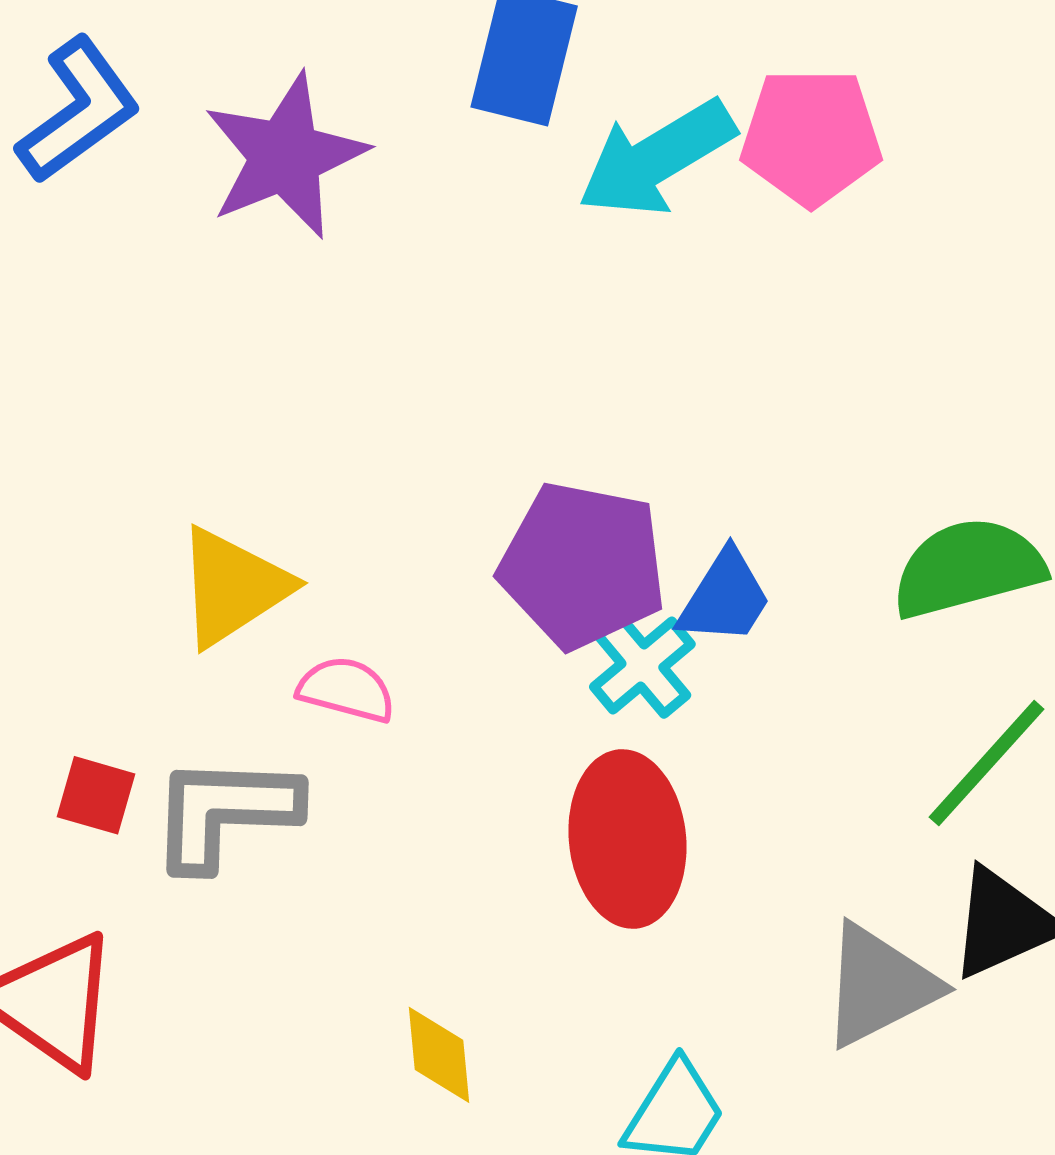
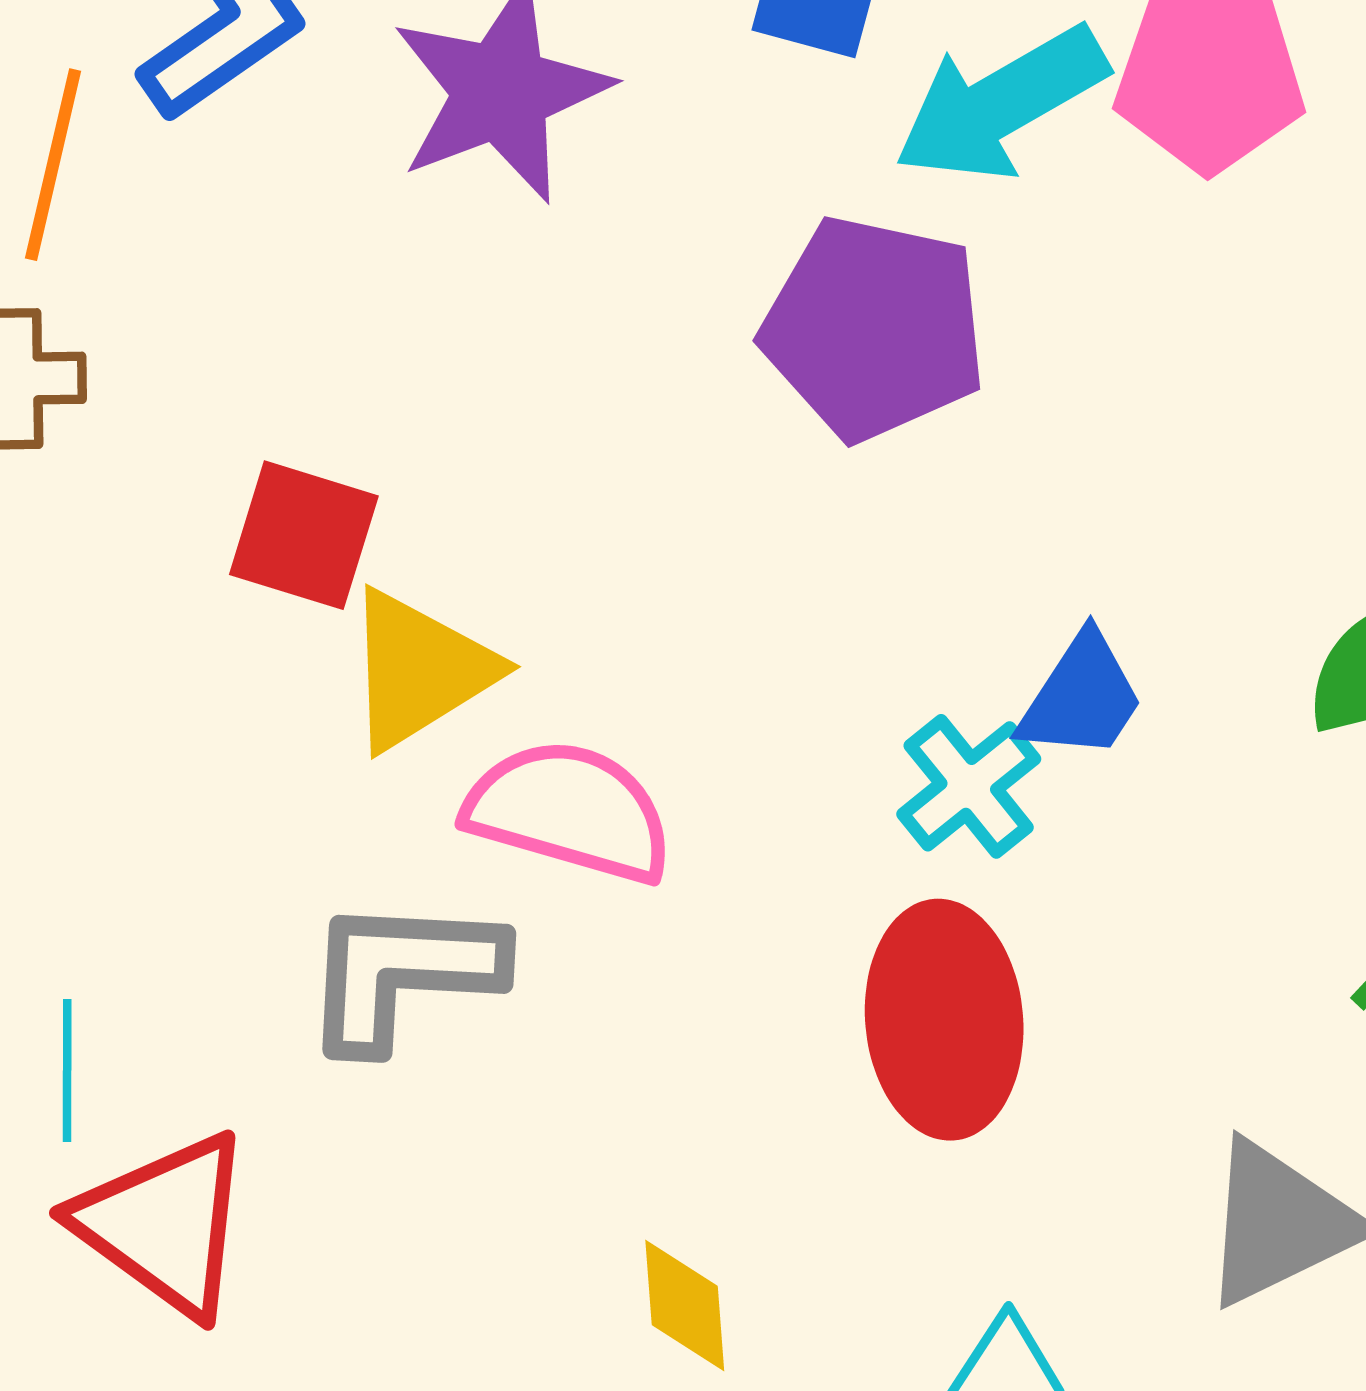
purple pentagon: (583, 565) -> (874, 328), moved
pink semicircle: (346, 690) -> (569, 811), size x1.6
red square: (96, 795) -> (304, 535), moved, size x1.4

